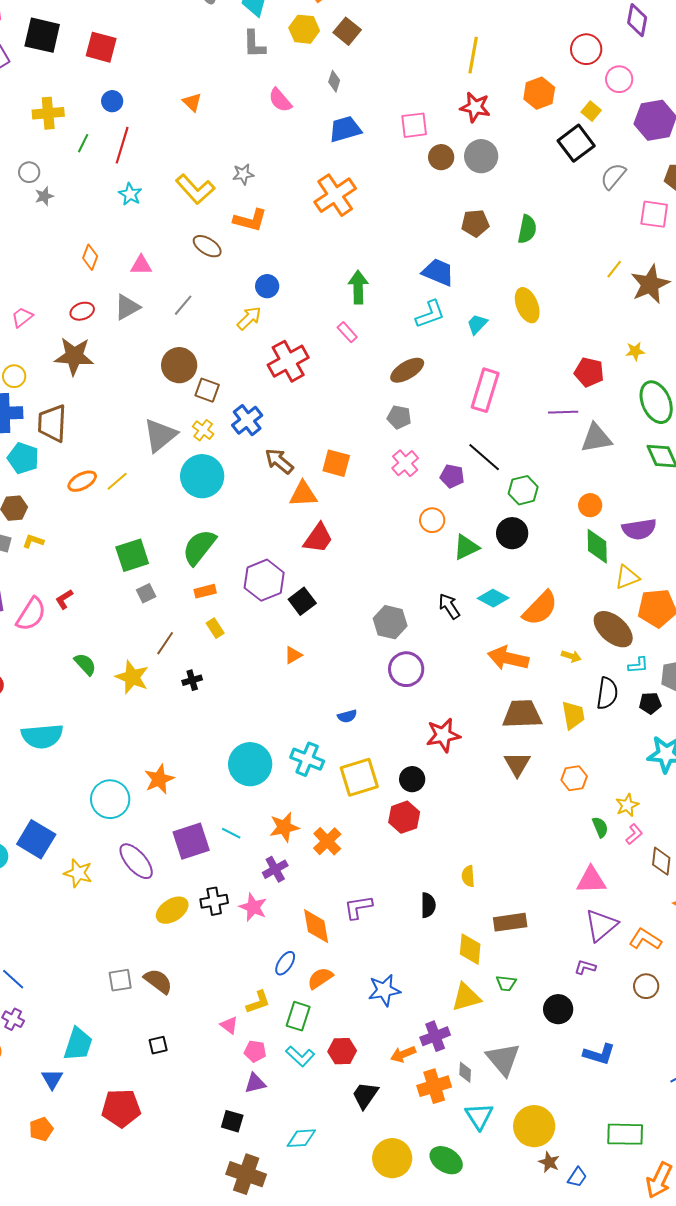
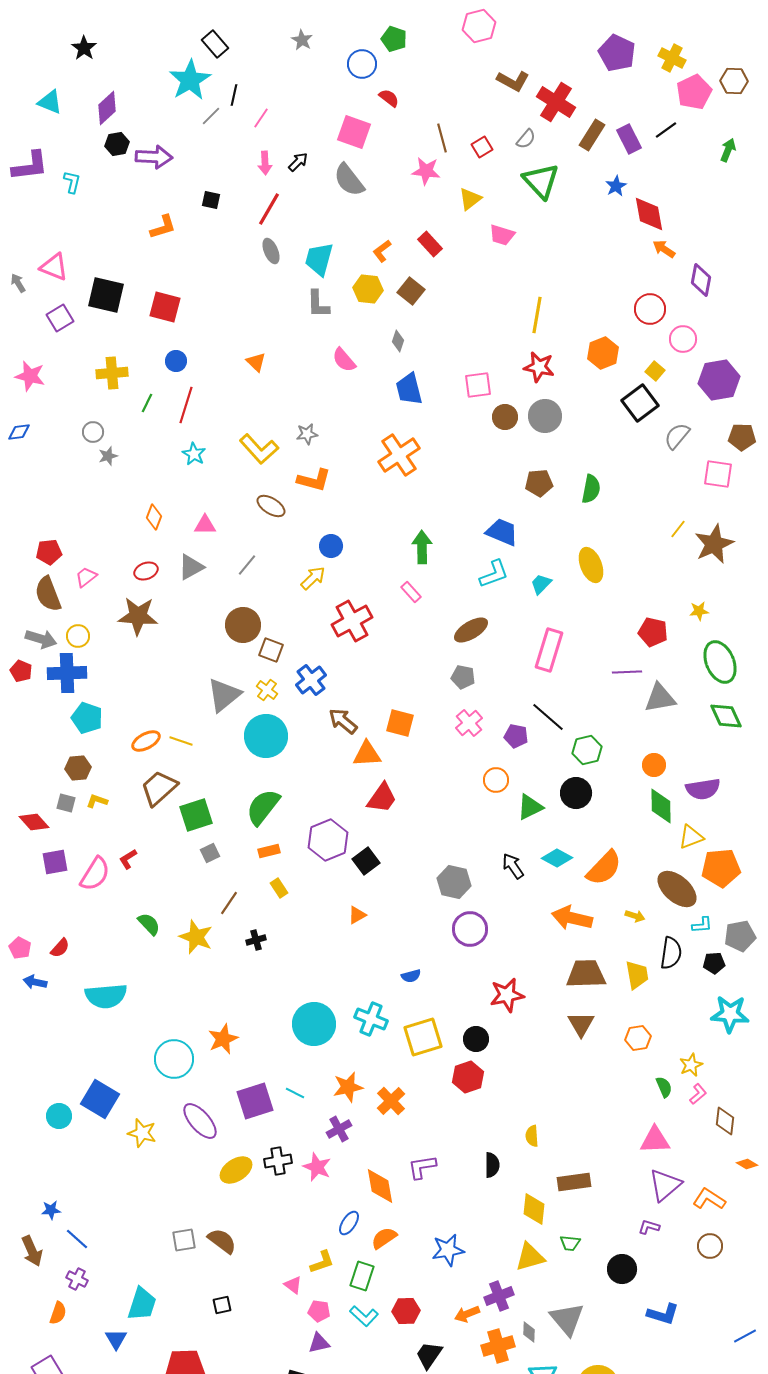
blue trapezoid: (345, 129) -> (409, 389), turned -88
brown trapezoid: (52, 423) -> (159, 788), moved, turned 45
yellow line: (117, 481) -> (181, 741), turned 60

